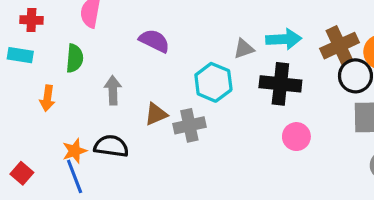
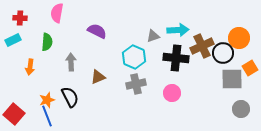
brown cross: (339, 46) -> (202, 46), moved
cyan rectangle: (20, 55) -> (13, 40), turned -35
gray cross: (189, 125) -> (136, 84), moved
pink circle: (296, 137) -> (172, 93), moved
black semicircle: (111, 146) -> (70, 97), turned 55
red square: (22, 173) -> (14, 114), size x1.5

